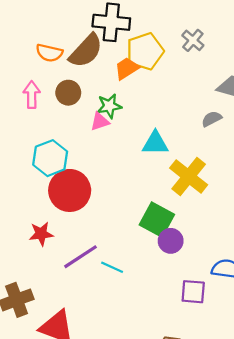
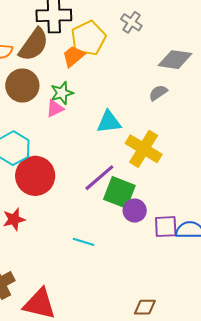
brown circle: (68, 93) -> (22, 85), size x1.4
purple line: (81, 257) -> (99, 178), moved
purple square: (193, 292) -> (166, 227), moved

